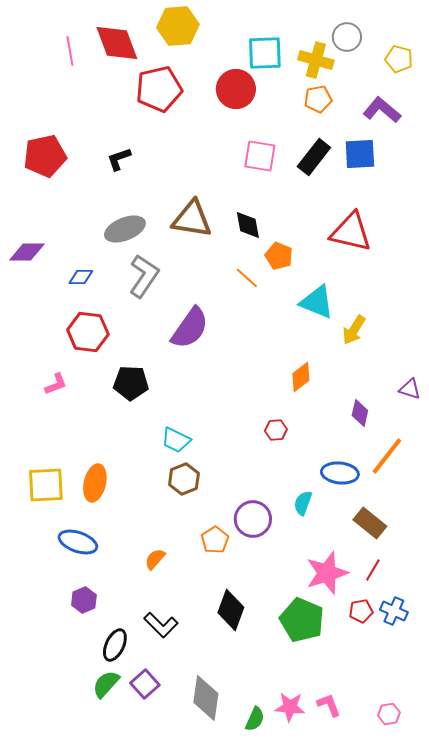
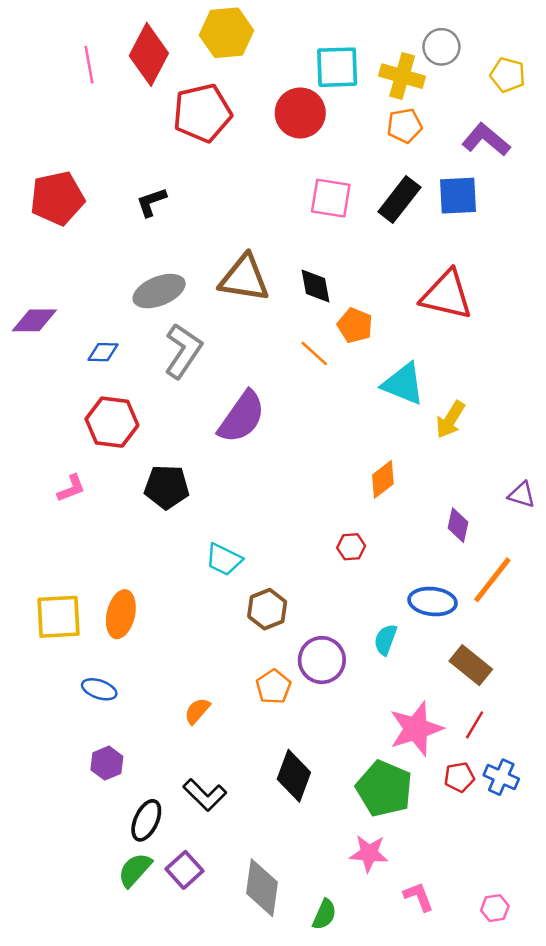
red diamond: (117, 43) -> (149, 54), turned 48
brown hexagon: (184, 479) -> (267, 609), moved
blue ellipse: (78, 542) -> (99, 689), size x0.7
pink star: (290, 707) -> (369, 853), moved

